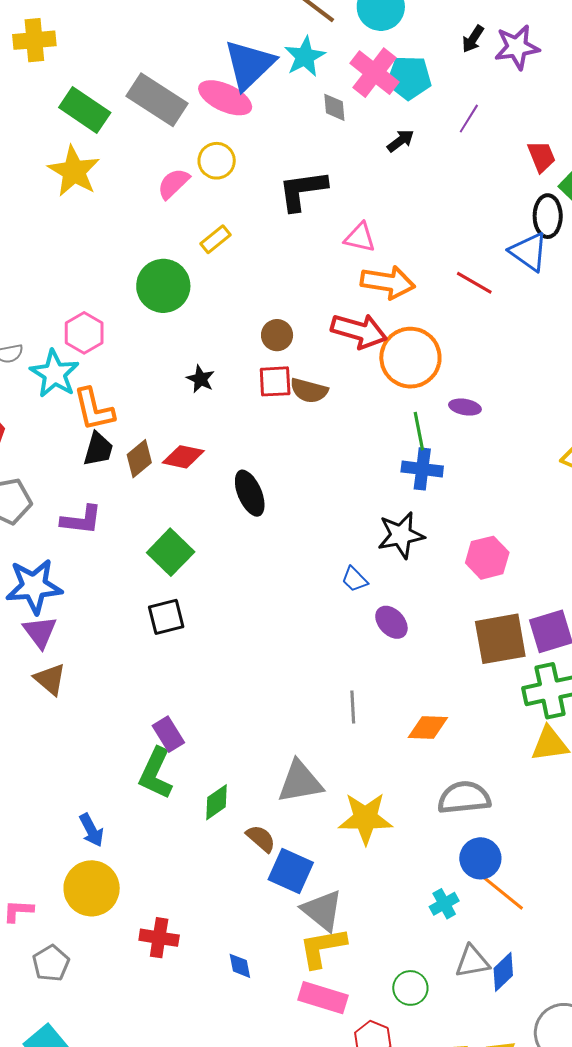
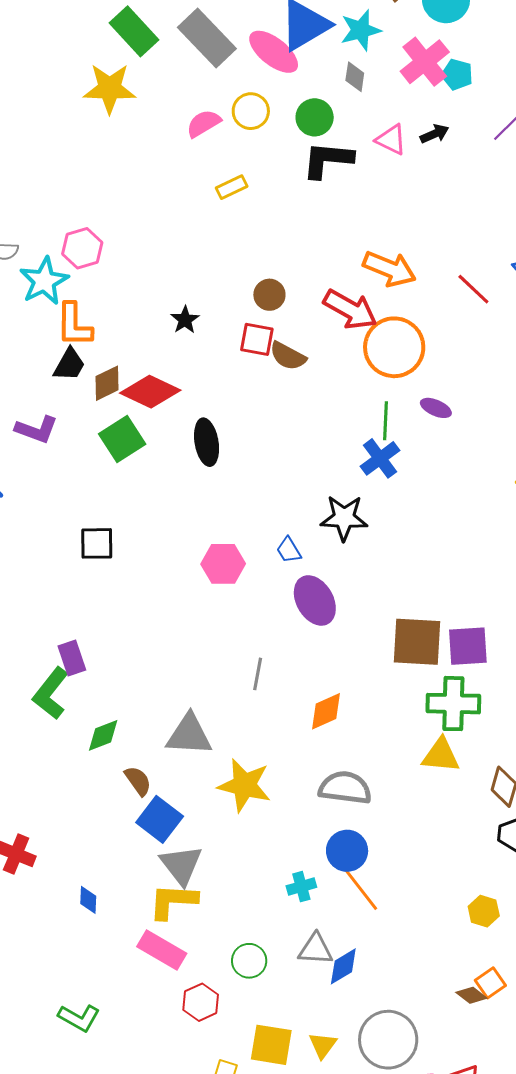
cyan pentagon: (409, 78) -> (457, 75), size x0.7
gray diamond: (334, 107) -> (355, 77), moved
yellow star: (74, 171) -> (110, 88), turned 30
pink triangle: (360, 238) -> (391, 140), moved
green circle: (163, 286) -> (315, 117), moved, size x0.7
red diamond: (183, 457) -> (150, 392), size x1.4
blue cross: (422, 469) -> (380, 458), turned 33
green square: (171, 552) -> (122, 439), moved
pink hexagon: (487, 558) -> (223, 564), moved
purple ellipse: (391, 622) -> (315, 600), size x1.4
orange diamond: (428, 727) -> (326, 711), turned -39

